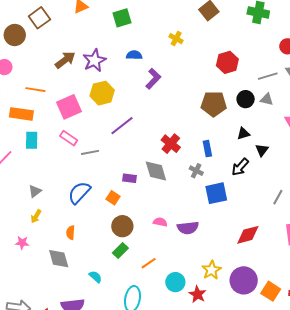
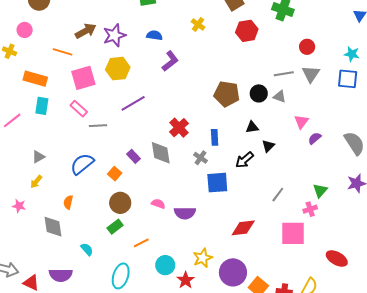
red hexagon: (227, 62) -> (247, 31), moved
orange line: (35, 90) -> (63, 52), moved
purple rectangle: (129, 178) -> (134, 156), turned 32

